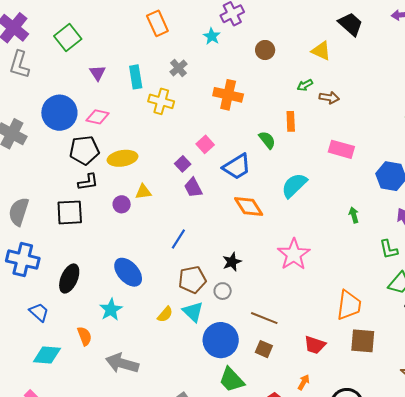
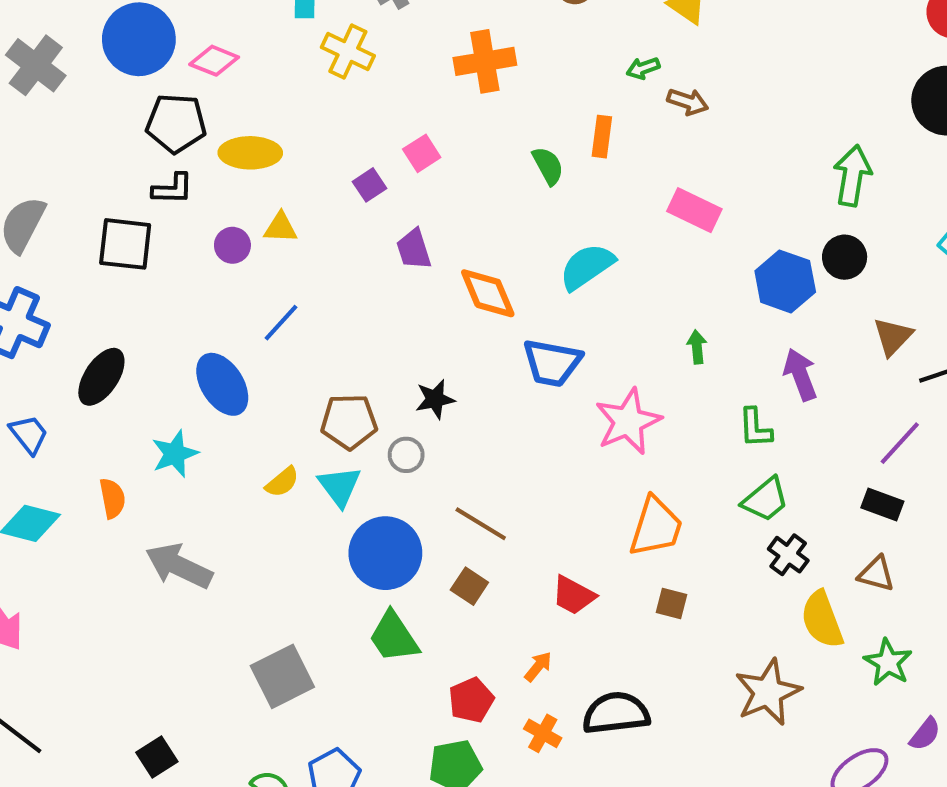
orange cross: (228, 95) -> (485, 61), turned -32
blue trapezoid: (237, 167) -> (552, 363), moved, turned 32
purple trapezoid: (193, 188) -> (414, 249), moved
blue line: (178, 239) -> (281, 323), moved
pink star: (294, 254) -> (628, 421), moved
brown square: (363, 341) -> (671, 604), size x0.6

